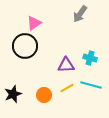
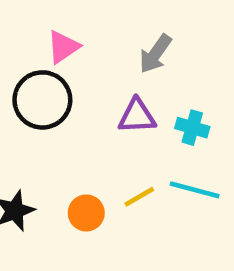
gray arrow: (80, 14) -> (155, 54), moved
purple triangle: (66, 65) -> (137, 116), moved

